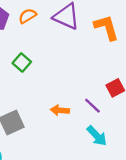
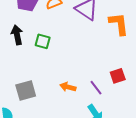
green square: (22, 62) -> (43, 41), turned -35

